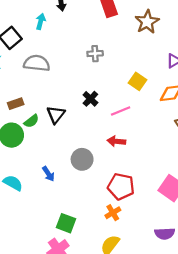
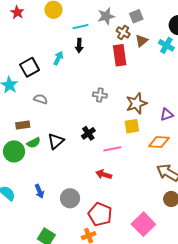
brown star: (147, 22) -> (136, 103), moved
gray semicircle: (37, 63) -> (41, 99), moved, size x0.6
yellow square: (137, 81) -> (132, 126), turned 35
gray circle: (82, 159) -> (70, 198), moved

